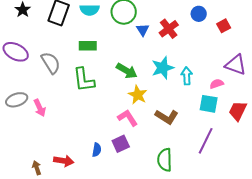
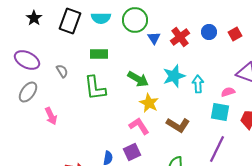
blue circle: (199, 14) -> (209, 32), moved
gray semicircle: (51, 63) -> (62, 71), size x0.6
gray ellipse: (17, 100) -> (28, 92), moved, turned -35

